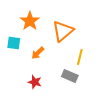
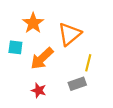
orange arrow: (38, 53) -> (42, 58), size x1.6
gray rectangle: (70, 76) -> (77, 84), turned -42

